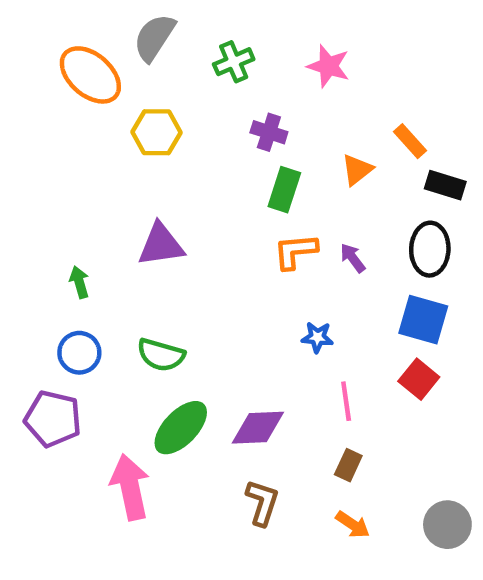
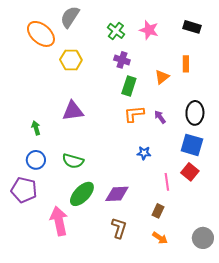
green cross: (234, 62) -> (116, 31), moved, turned -30
orange rectangle: (410, 141) -> (186, 64), turned 42
black rectangle: (445, 185) -> (192, 27), moved
pink line: (346, 401) -> (167, 182), moved

